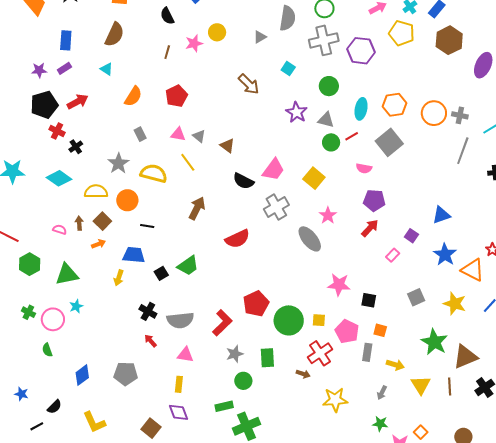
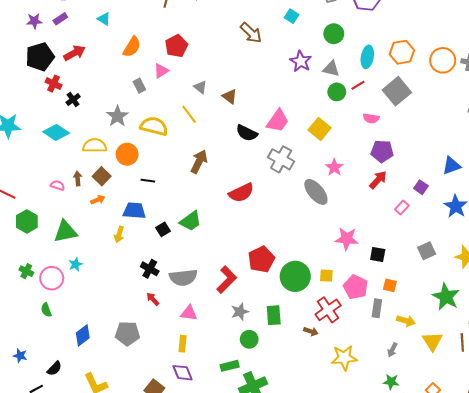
pink triangle: (178, 134) -> (161, 71), moved, turned -42
gray cross: (276, 207) -> (281, 159), turned -30

